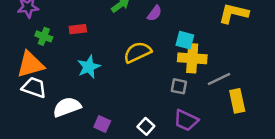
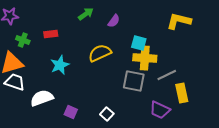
gray square: (179, 86) -> (134, 81), size x1.6
purple trapezoid: (186, 120) -> (160, 110), moved

